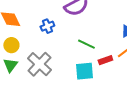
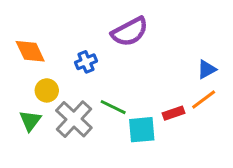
green line: (86, 44) -> (113, 107), moved
yellow circle: (11, 45) -> (47, 90), moved

